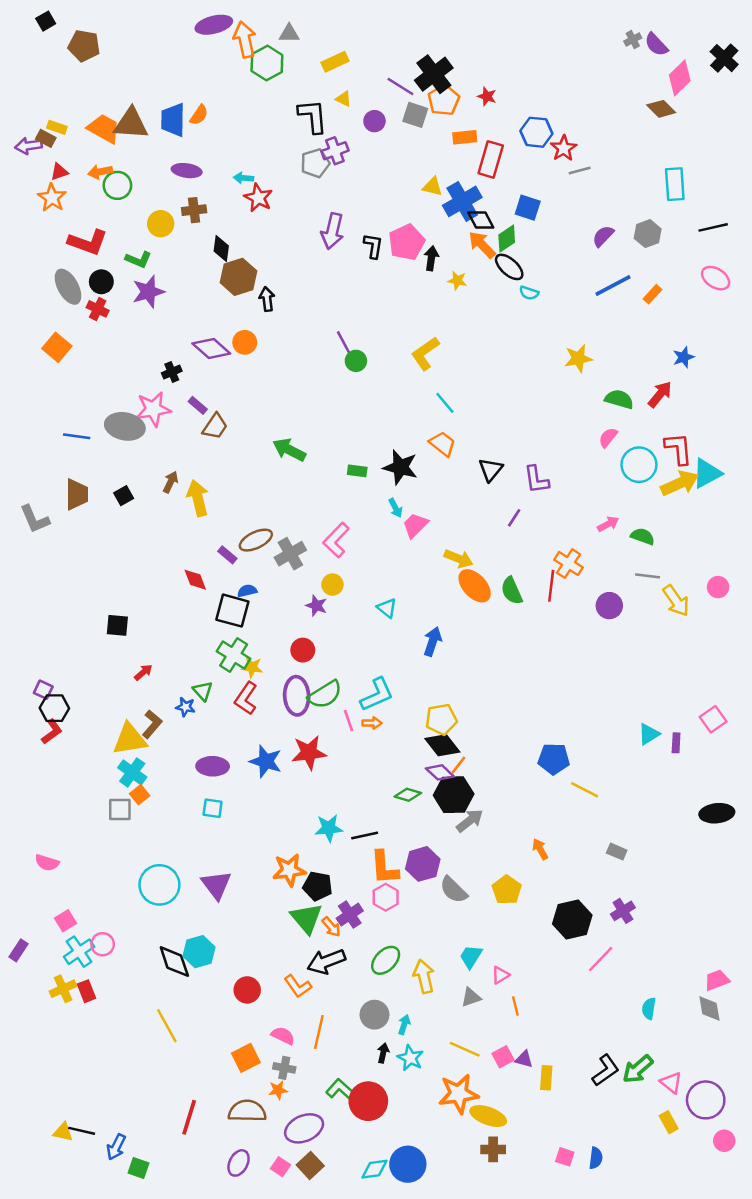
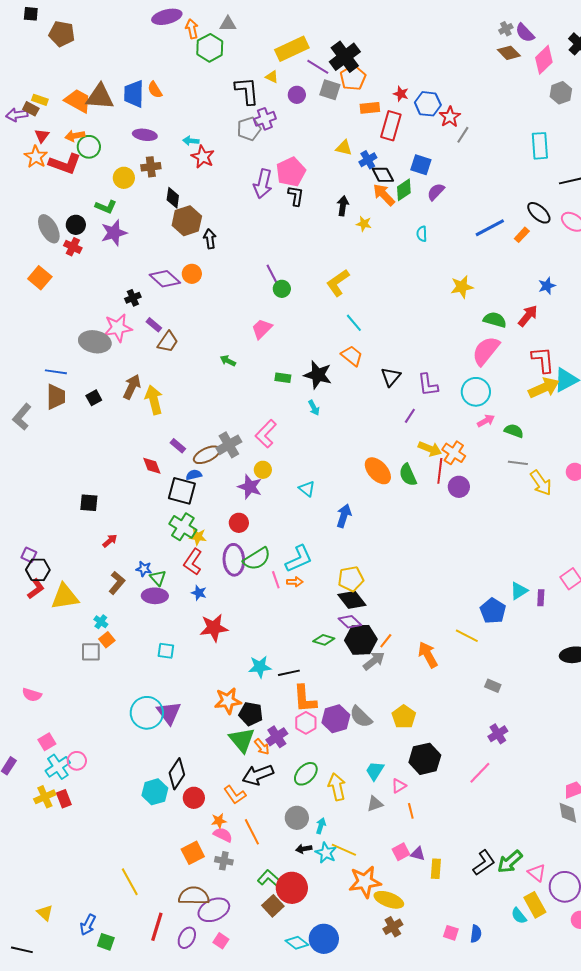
black square: (46, 21) -> (31, 14), turned 35
orange arrow: (245, 40) -> (192, 29), size x0.7
yellow rectangle: (335, 62) -> (292, 49), moved, size x1.5
red star: (487, 96) -> (401, 94), moved
brown diamond: (661, 109) -> (509, 53), moved
orange semicircle: (199, 115) -> (155, 90), turned 114
gray line: (580, 171) -> (463, 135), turned -42
red triangle: (59, 172) -> (42, 136), turned -35
blue cross: (462, 201) -> (368, 160), size x0.6
gray hexagon: (648, 234) -> (561, 93), moved
purple semicircle: (603, 236) -> (436, 192), moved
red L-shape: (88, 242) -> (65, 164), moved
pink pentagon: (407, 242) -> (291, 172), moved
black ellipse: (509, 267) -> (539, 213), moved
cyan semicircle: (529, 293) -> (422, 234), turned 70
blue line: (77, 436) -> (56, 372), moved
pink semicircle: (608, 438) -> (486, 351), size x1.8
green arrow: (289, 450) -> (228, 361), size x0.6
cyan circle: (639, 465) -> (476, 392), moved
brown arrow: (171, 482) -> (132, 387), size x1.4
gray L-shape: (35, 519) -> (22, 417), turned 64
pink trapezoid: (415, 525) -> (262, 329), moved
brown ellipse: (256, 540) -> (207, 455), moved
yellow arrow: (459, 559) -> (430, 449), moved
purple star: (316, 606) -> (250, 487), size x1.4
purple circle: (609, 606) -> (459, 487), moved
green triangle: (203, 691) -> (158, 578), moved
yellow triangle: (130, 739) -> (65, 597), moved
red star: (309, 753) -> (214, 628), moved
blue pentagon: (554, 759) -> (493, 611), moved, turned 30
blue star: (266, 761) -> (199, 593), moved, size x0.6
orange line: (459, 765) -> (386, 641), moved
purple ellipse: (213, 766) -> (155, 596), moved
cyan cross: (132, 772) -> (101, 622), size x0.6
orange arrow: (540, 849) -> (428, 655), moved, size x1.5
purple hexagon: (423, 864) -> (336, 719), moved
cyan circle: (159, 885) -> (147, 713), moved
black hexagon: (572, 920) -> (425, 759), moved
cyan hexagon: (199, 952) -> (155, 792), moved
black diamond: (174, 962) -> (177, 774), moved, turned 52
cyan semicircle: (649, 1008) -> (519, 916), moved, turned -48
yellow line: (167, 1026) -> (130, 882), moved
orange line: (319, 1032) -> (252, 832), turned -40
yellow line: (465, 1049) -> (344, 850), moved
black arrow: (383, 1053) -> (304, 849), turned -112
orange star: (278, 1090) -> (219, 821), moved
red line: (189, 1117) -> (157, 927), moved
yellow rectangle: (669, 1122) -> (535, 905), size x1.4
purple ellipse: (304, 1128) -> (214, 910), moved
black line: (82, 1131) -> (22, 950), moved
yellow triangle: (63, 1132) -> (45, 913), turned 30
brown cross: (493, 1149) -> (393, 927), turned -30
brown square: (310, 1165) -> (273, 906), moved
cyan diamond: (374, 1169) -> (297, 943), turned 45

